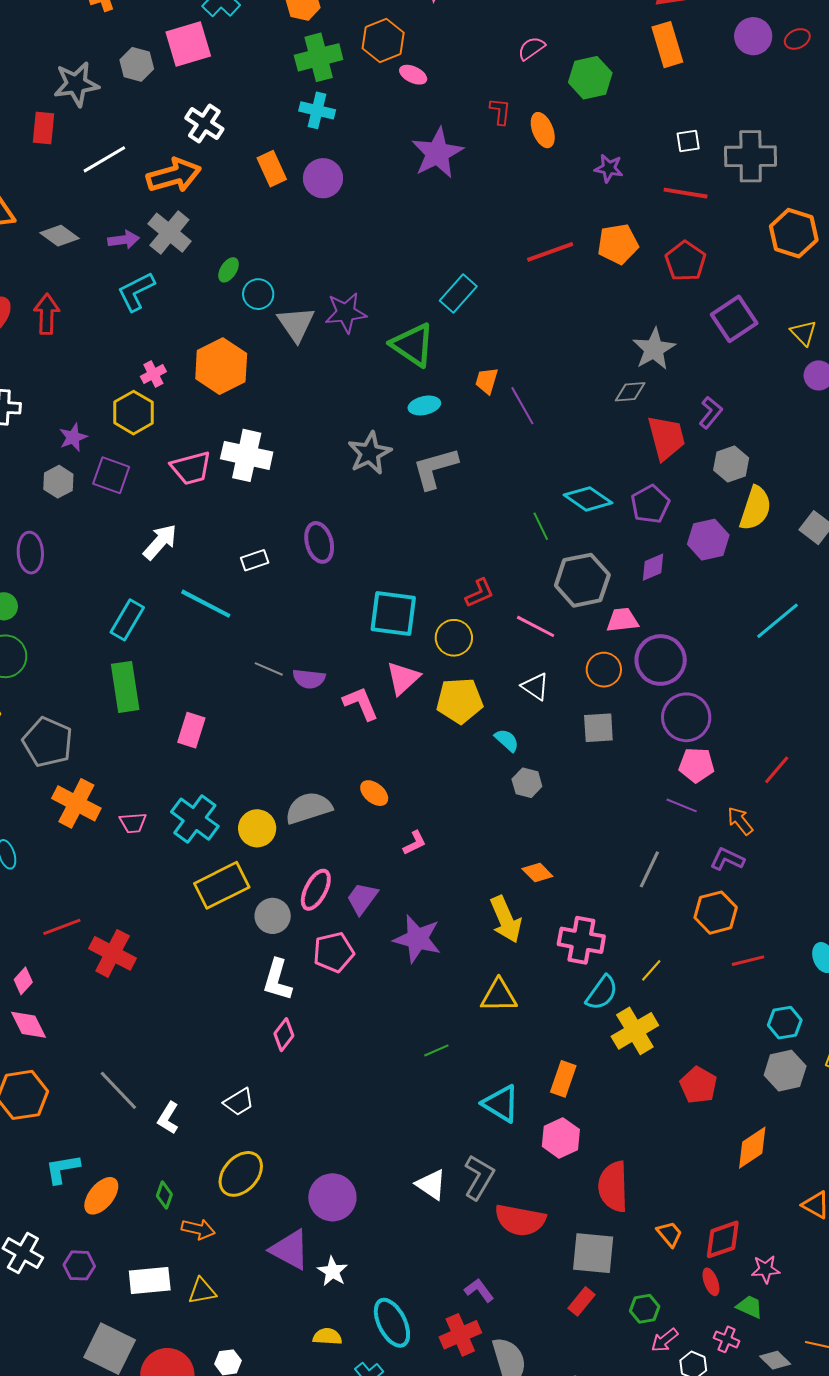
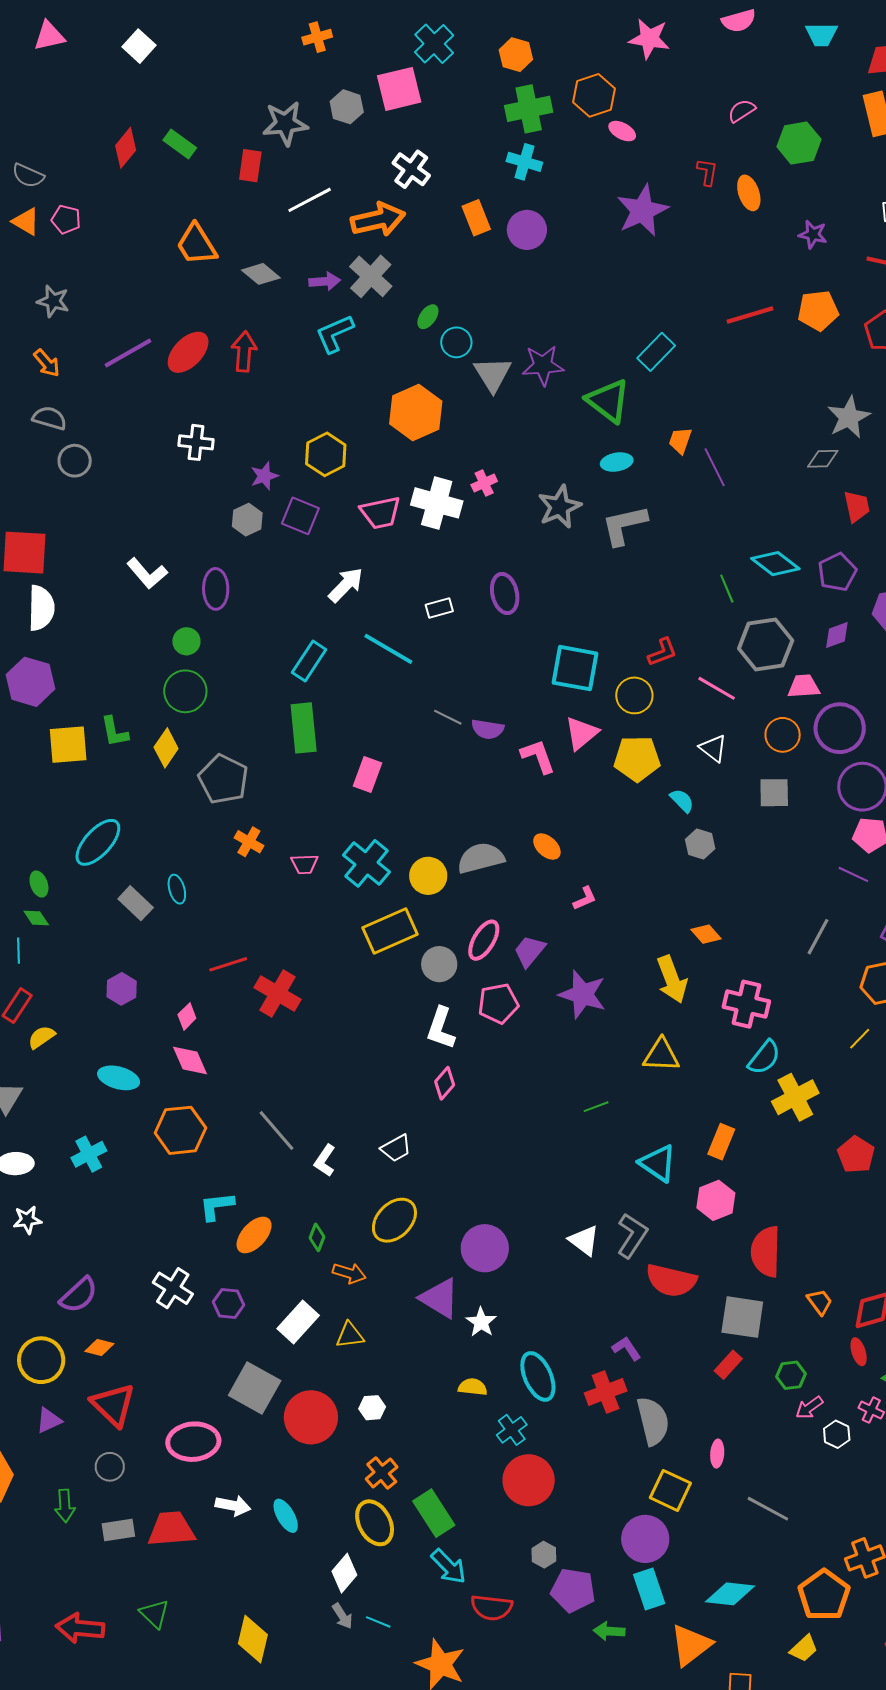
pink cross: (153, 374) -> (484, 483), moved
red trapezoid: (666, 438) -> (857, 506), size x0.7
orange cross: (76, 803) -> (249, 842), size x0.6
yellow line: (651, 970) -> (860, 1039), moved
white rectangle: (150, 1280) -> (298, 1322), turned -45

